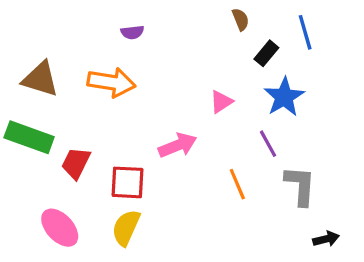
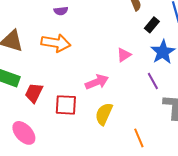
purple semicircle: (132, 32) -> (61, 11), moved
orange line: (237, 184) -> (139, 138), moved
yellow semicircle: (126, 228) -> (104, 114), moved

